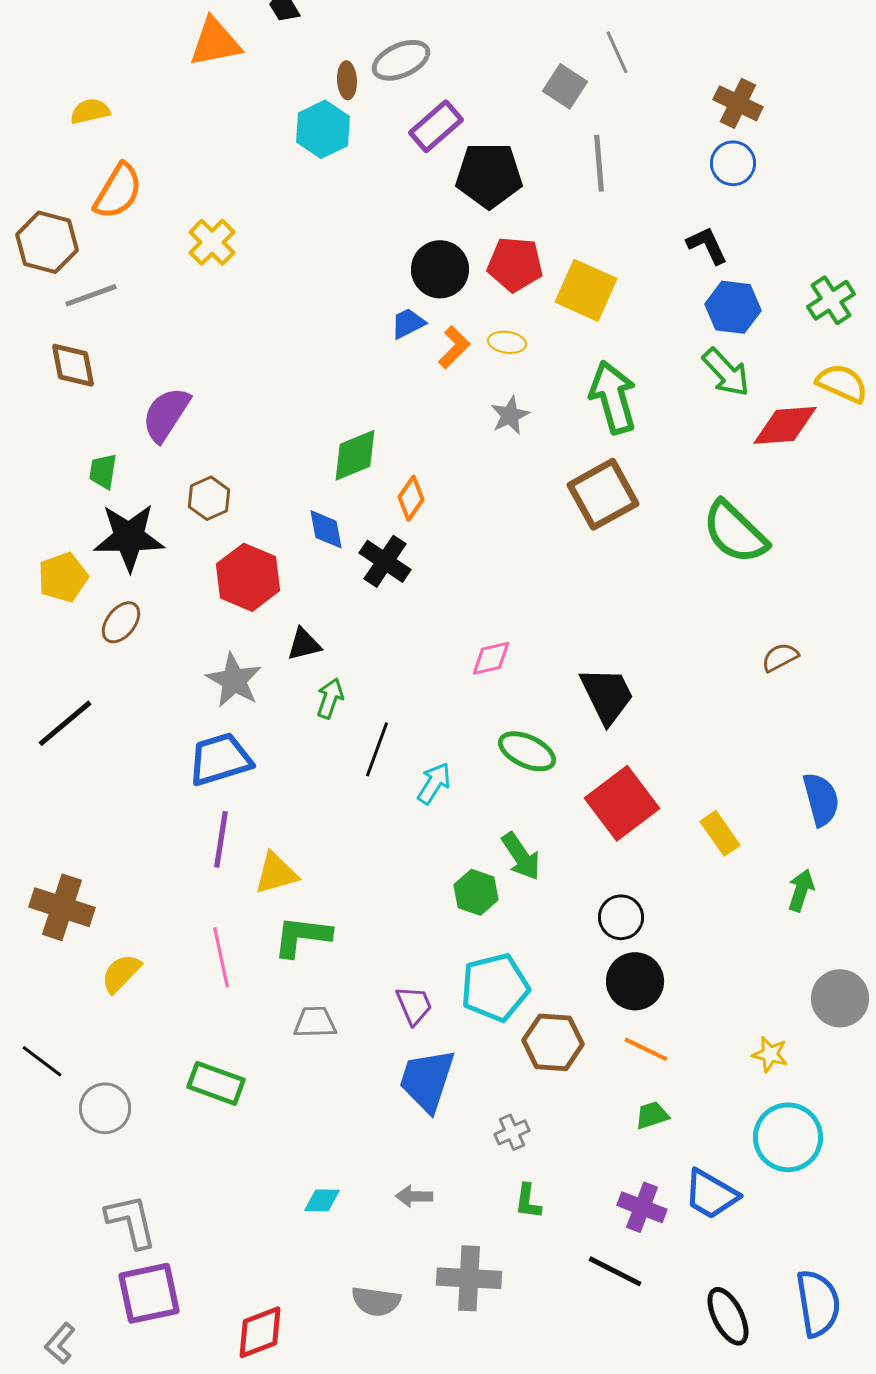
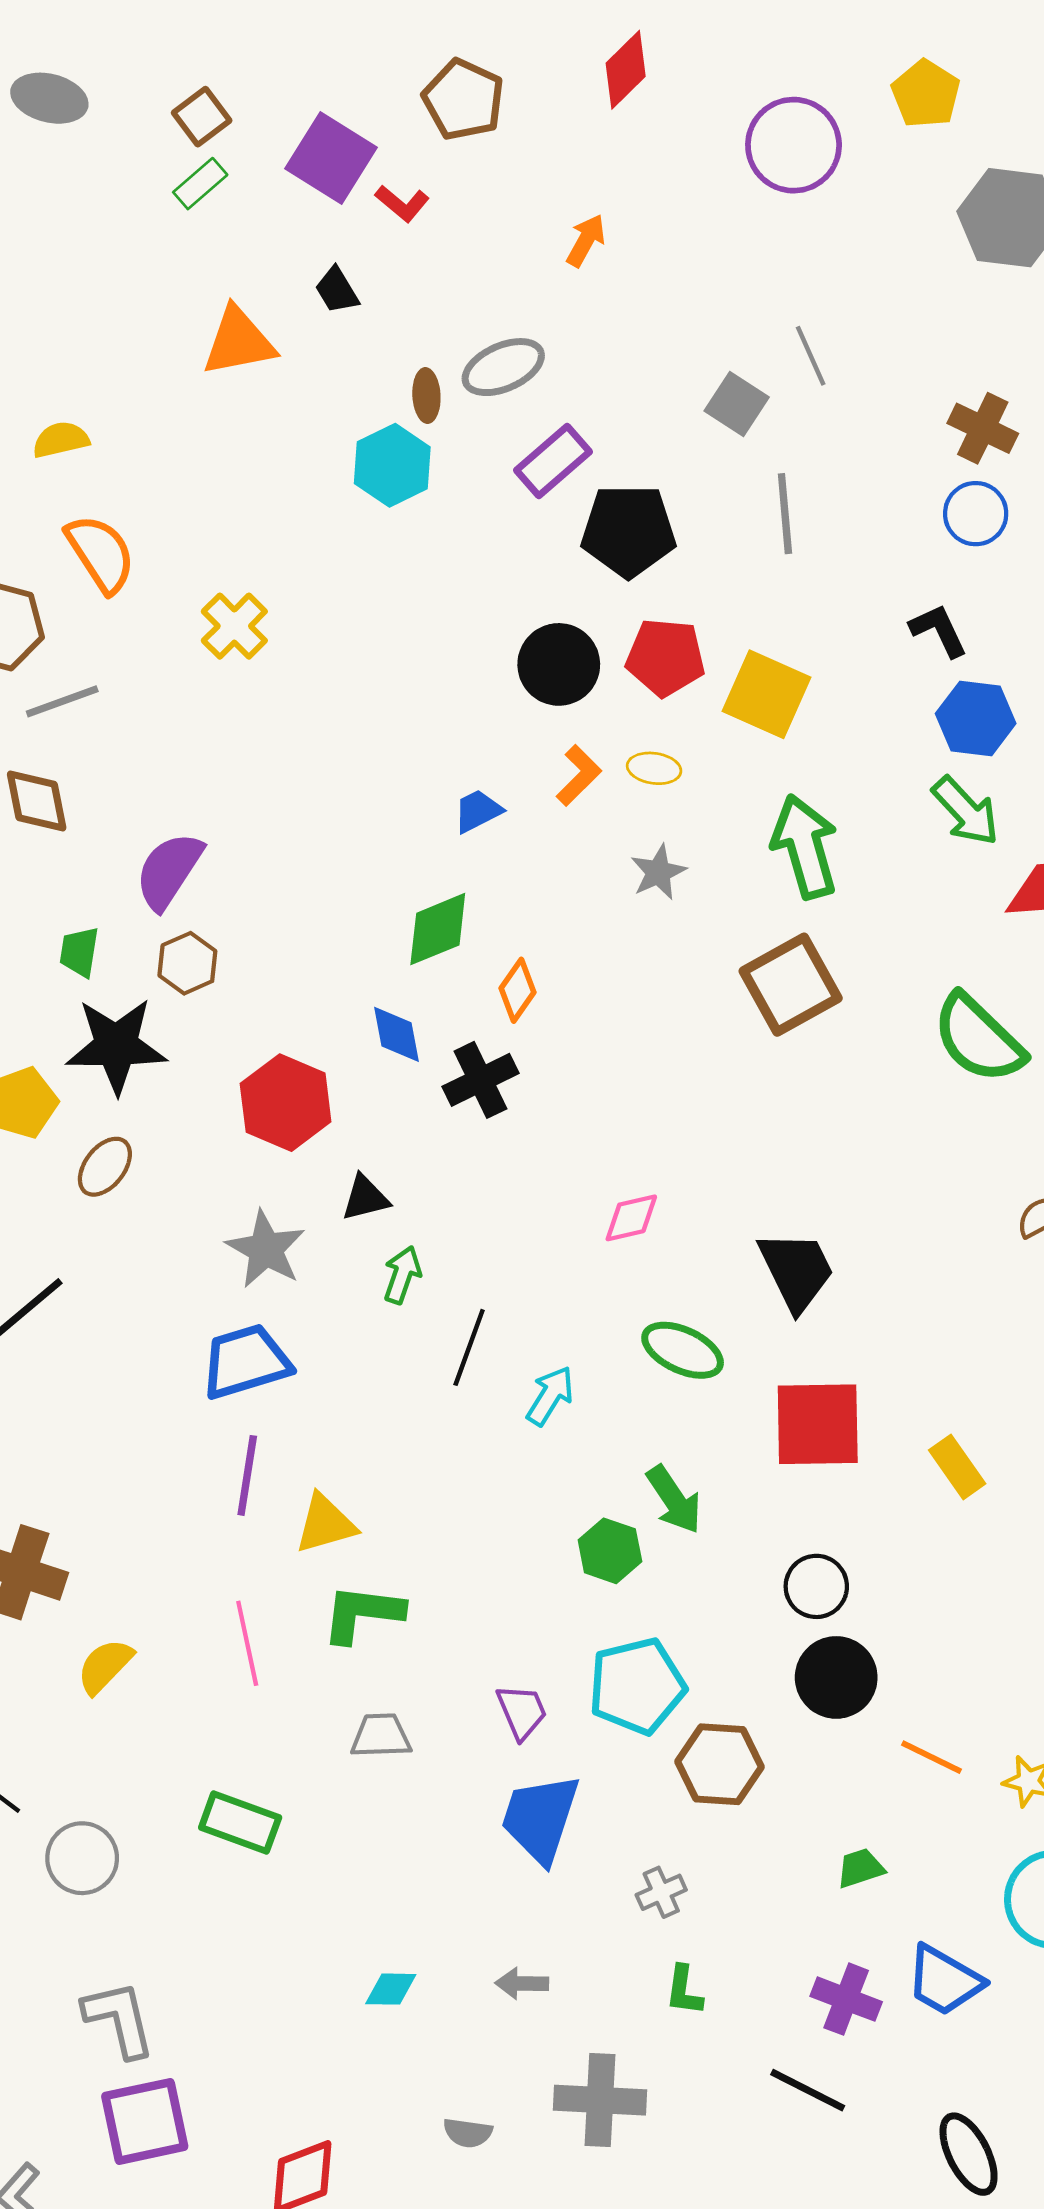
orange semicircle: (118, 191) -> (101, 553), turned -64
blue trapezoid: (408, 323) -> (478, 811), moved
brown hexagon: (209, 498) -> (187, 963), moved
black cross: (385, 561) -> (480, 1080), turned 30
red square: (622, 803) -> (818, 1424), turned 36
orange line: (646, 1049) -> (932, 1757), moved
gray semicircle: (376, 1301) -> (468, 2133), size x0.7

